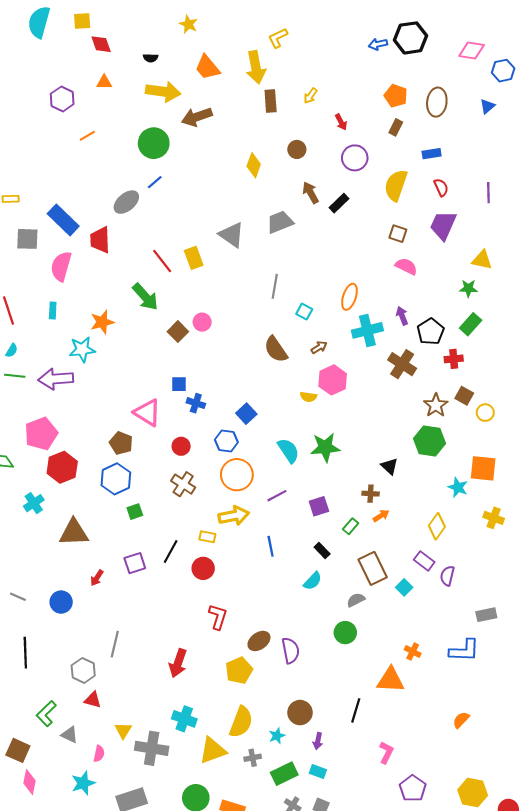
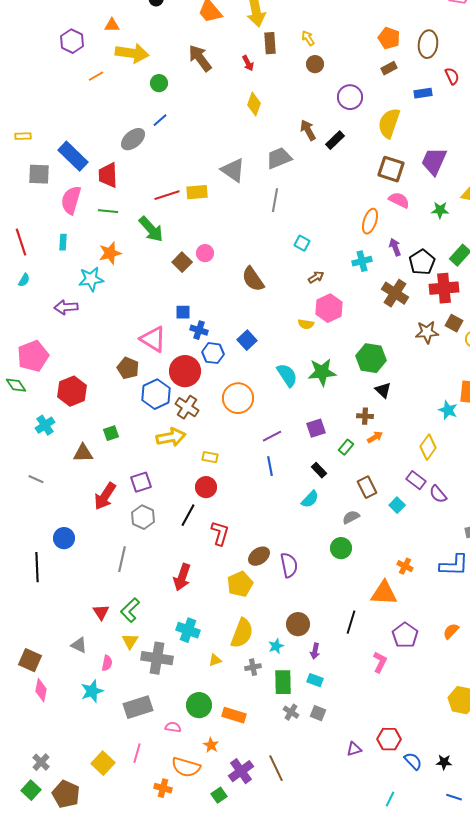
yellow arrow: (163, 92) -> (132, 53), moved
yellow arrow: (311, 96) -> (308, 38), turned 112
brown arrow: (197, 117) -> (200, 58), turned 72
red arrow: (341, 122) -> (248, 63), moved
brown rectangle: (396, 127) -> (389, 68), turned 35
green circle: (154, 143) -> (159, 83), size x0.6
brown circle: (297, 149) -> (315, 64), moved
red semicircle: (441, 187) -> (452, 76), moved
brown square: (398, 234) -> (391, 169), size x1.5
yellow rectangle: (194, 258) -> (197, 192), turned -75
red line: (162, 261) -> (167, 195), turned -70
gray line: (275, 286) -> (275, 200), moved
green star: (468, 288) -> (440, 210), moved
orange ellipse: (349, 297) -> (370, 221), moved
cyan cross: (367, 330) -> (362, 261), size x0.7
brown semicircle: (276, 349) -> (253, 279), moved
red cross: (454, 359) -> (444, 288), size x1.6
green line: (15, 376) -> (108, 211), moved
purple arrow: (56, 379) -> (66, 307), size x0.7
brown star: (436, 405) -> (427, 332), turned 30
pink pentagon: (41, 434) -> (33, 356), moved
blue hexagon: (226, 441) -> (213, 353), moved
green hexagon: (429, 441) -> (371, 358), moved
red circle: (181, 446) -> (185, 371), size x1.8
blue hexagon: (116, 479) -> (156, 394), moved
purple line: (277, 496) -> (272, 436), moved
green square: (135, 512) -> (111, 433), moved
yellow arrow: (234, 516) -> (171, 437), moved
brown triangle: (74, 533) -> (83, 453), size x0.7
black line: (171, 552) -> (188, 515), moved
brown rectangle: (373, 568) -> (367, 487), size x0.7
purple semicircle: (447, 576) -> (438, 494), turned -54
red arrow: (97, 578) -> (105, 496), size x1.8
gray line: (18, 597) -> (36, 479), moved
blue circle: (61, 602) -> (64, 538), moved
gray hexagon: (83, 670) -> (143, 517), moved
red triangle: (93, 700) -> (101, 612), turned 42
green L-shape: (46, 714) -> (130, 610), moved
yellow triangle: (213, 750) -> (215, 660), size x0.5
green rectangle: (284, 774) -> (283, 682), turned -65
purple pentagon: (413, 788) -> (405, 635), moved

